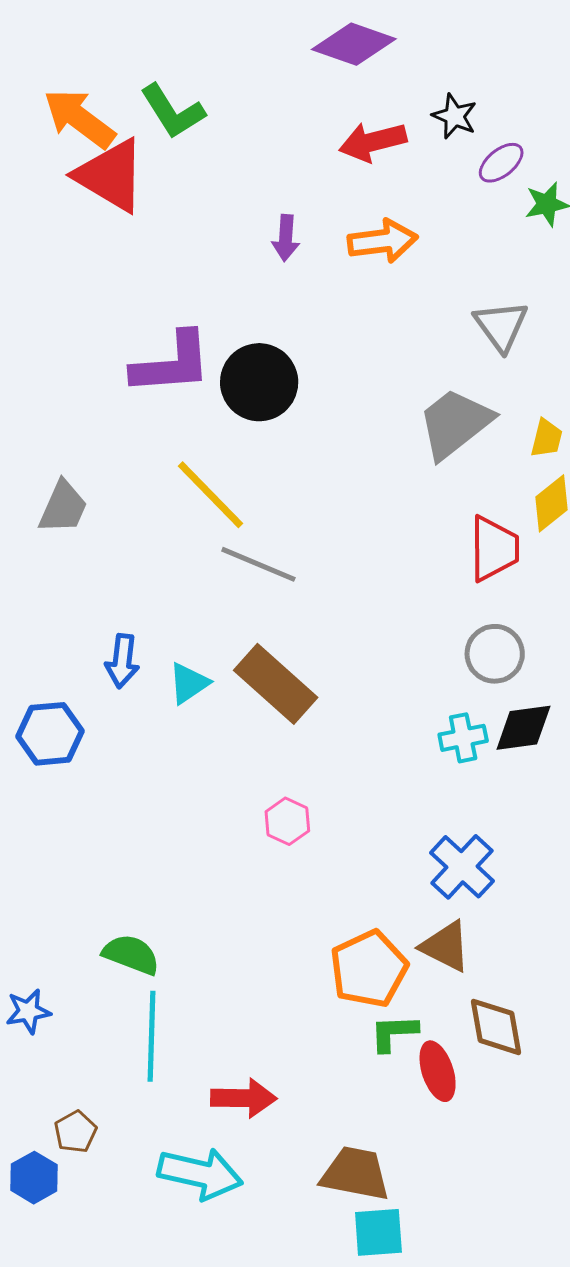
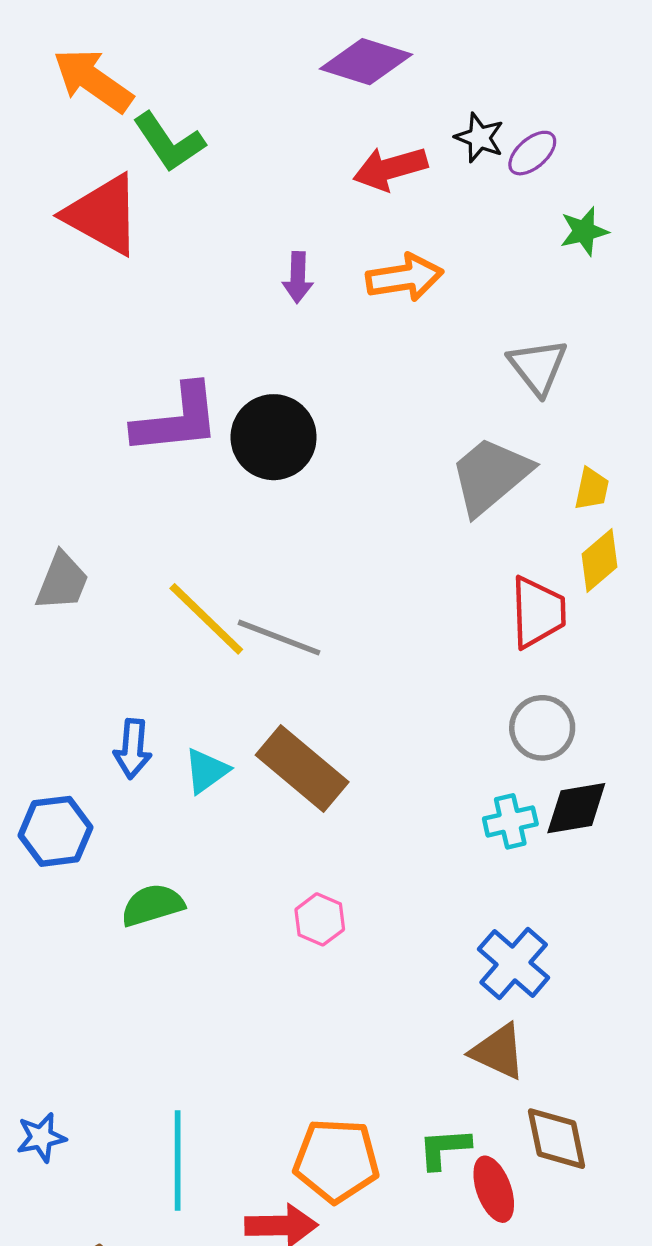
orange arrow: (79, 118) -> (93, 80), moved
purple ellipse: (501, 163) -> (532, 153), moved
yellow line: (211, 495) -> (206, 619), moved
green semicircle: (131, 954) -> (152, 905), moved, turned -36
orange pentagon: (369, 969) -> (336, 1161), moved, turned 30

